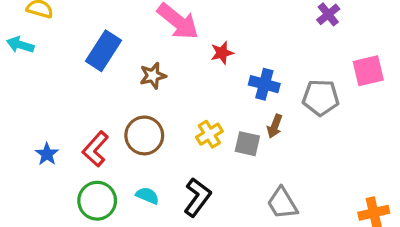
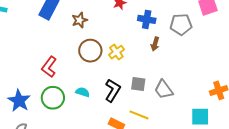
brown circle: (144, 135) -> (90, 51), moved
gray square: (247, 144) -> (138, 84), moved
blue star: (47, 154) -> (19, 101), moved, size x1.6

